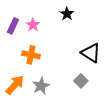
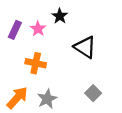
black star: (67, 14) -> (60, 16), moved
black triangle: (91, 53) -> (85, 47), moved

